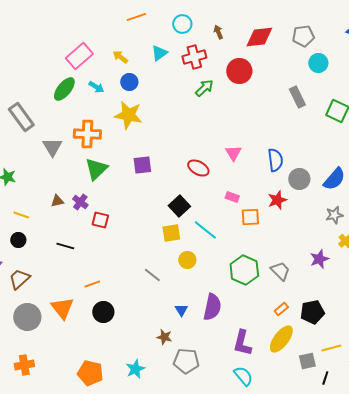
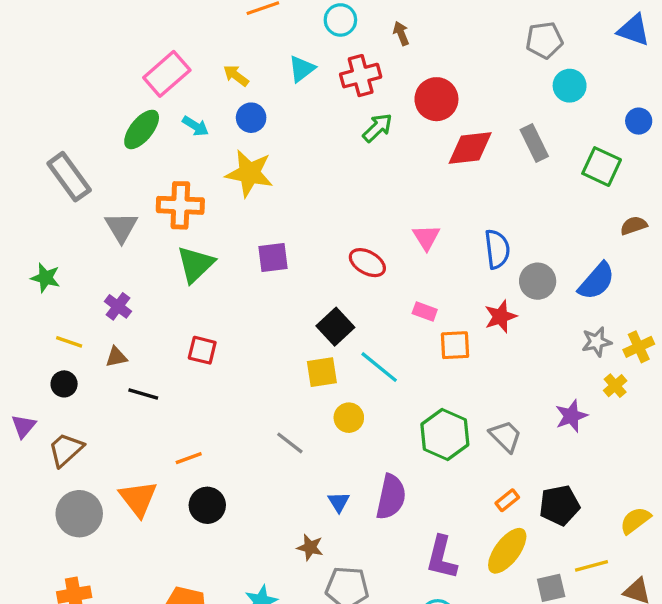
red diamond: (259, 37) -> (470, 148), moved
brown triangle: (57, 201) -> (116, 357), moved
purple cross: (80, 202) -> (118, 306), moved

